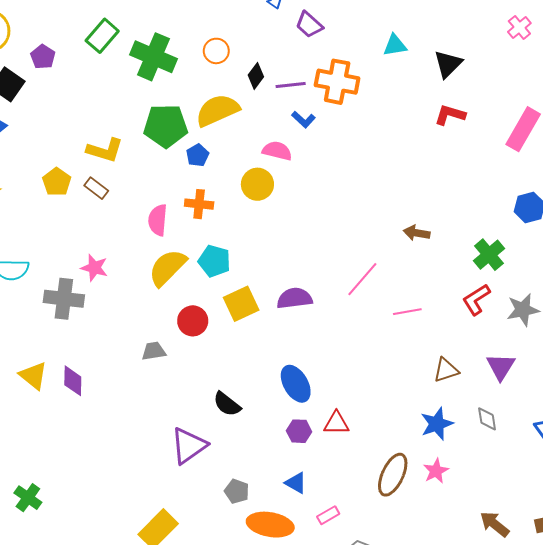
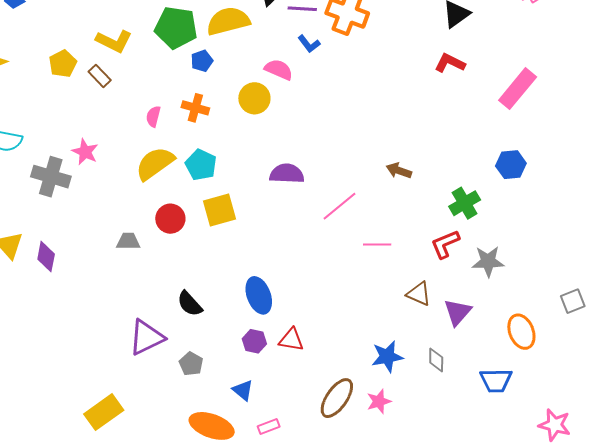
pink semicircle: (158, 220) -> (153, 116), size x0.7
purple semicircle: (295, 298) -> (287, 174), moved
brown triangle: (446, 370) -> (419, 294), moved, turned 32
gray pentagon: (237, 491) -> (191, 364), moved

